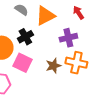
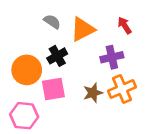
pink square: (22, 63) -> (53, 89), turned -36
orange cross: (76, 63) -> (122, 89), turned -35

